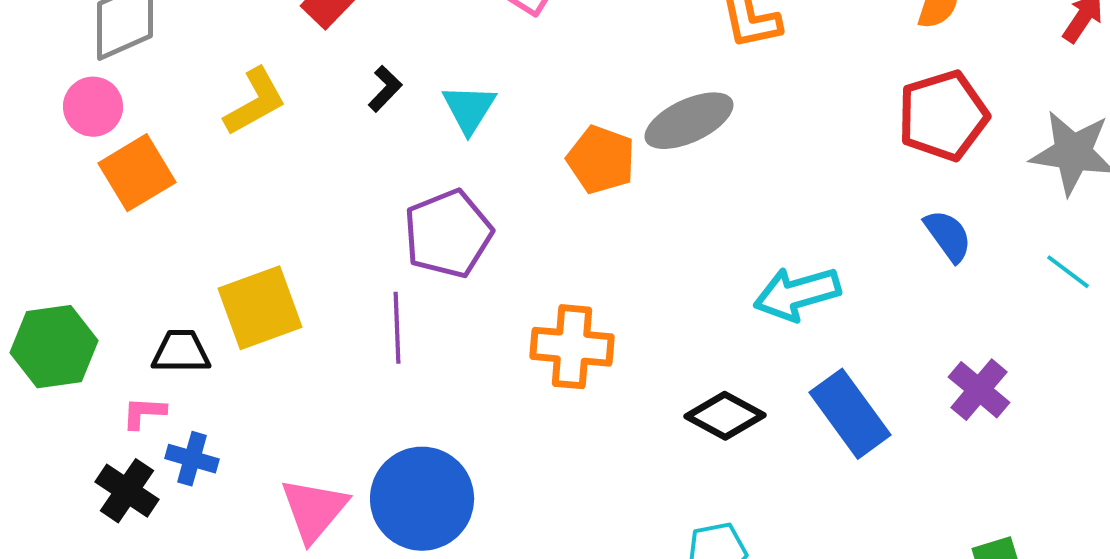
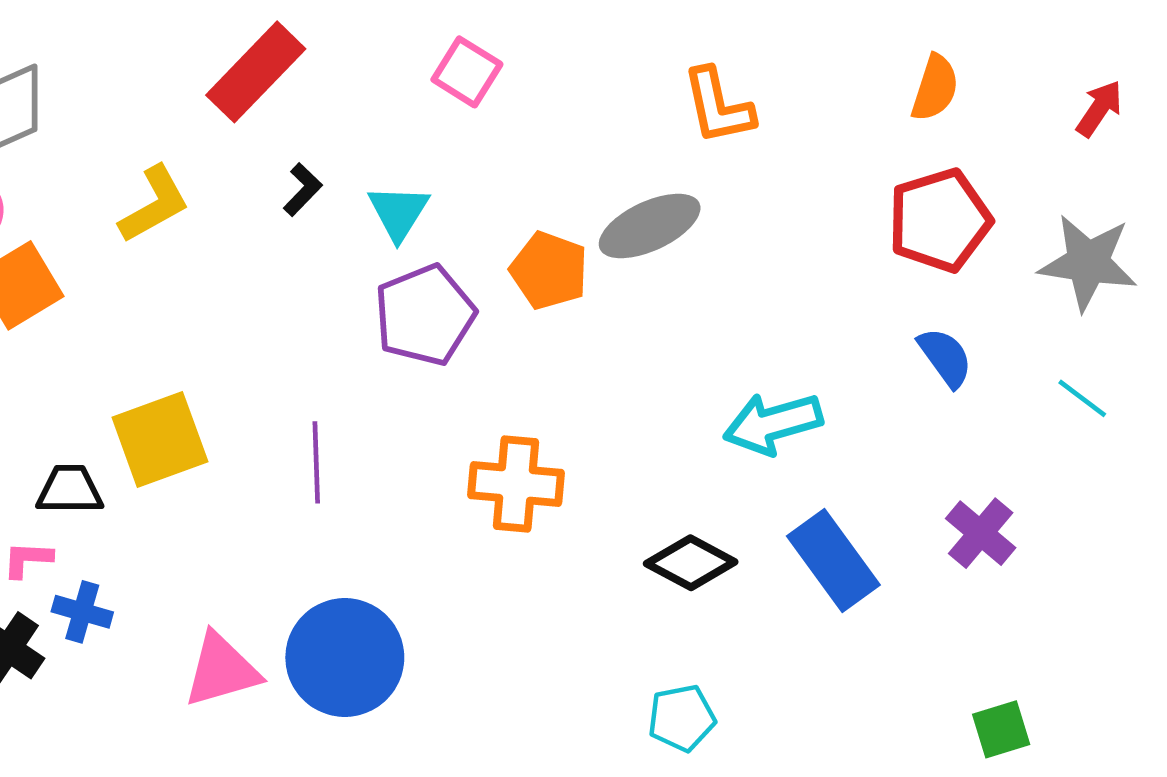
purple pentagon: (448, 234) -> (425, 315), moved
pink triangle: (314, 510) -> (222, 670), turned 34

